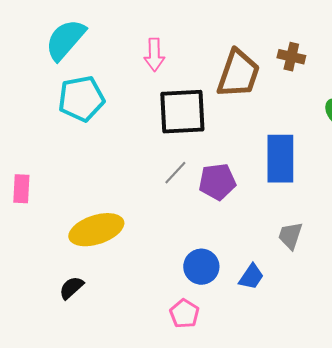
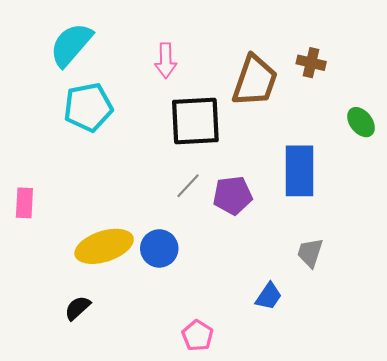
blue circle: (201, 267) -> (159, 248), moved

